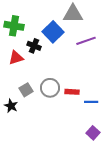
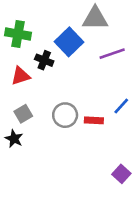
gray square: (26, 90) -> (23, 114), moved
blue line: (91, 102) -> (121, 106), moved, turned -48

